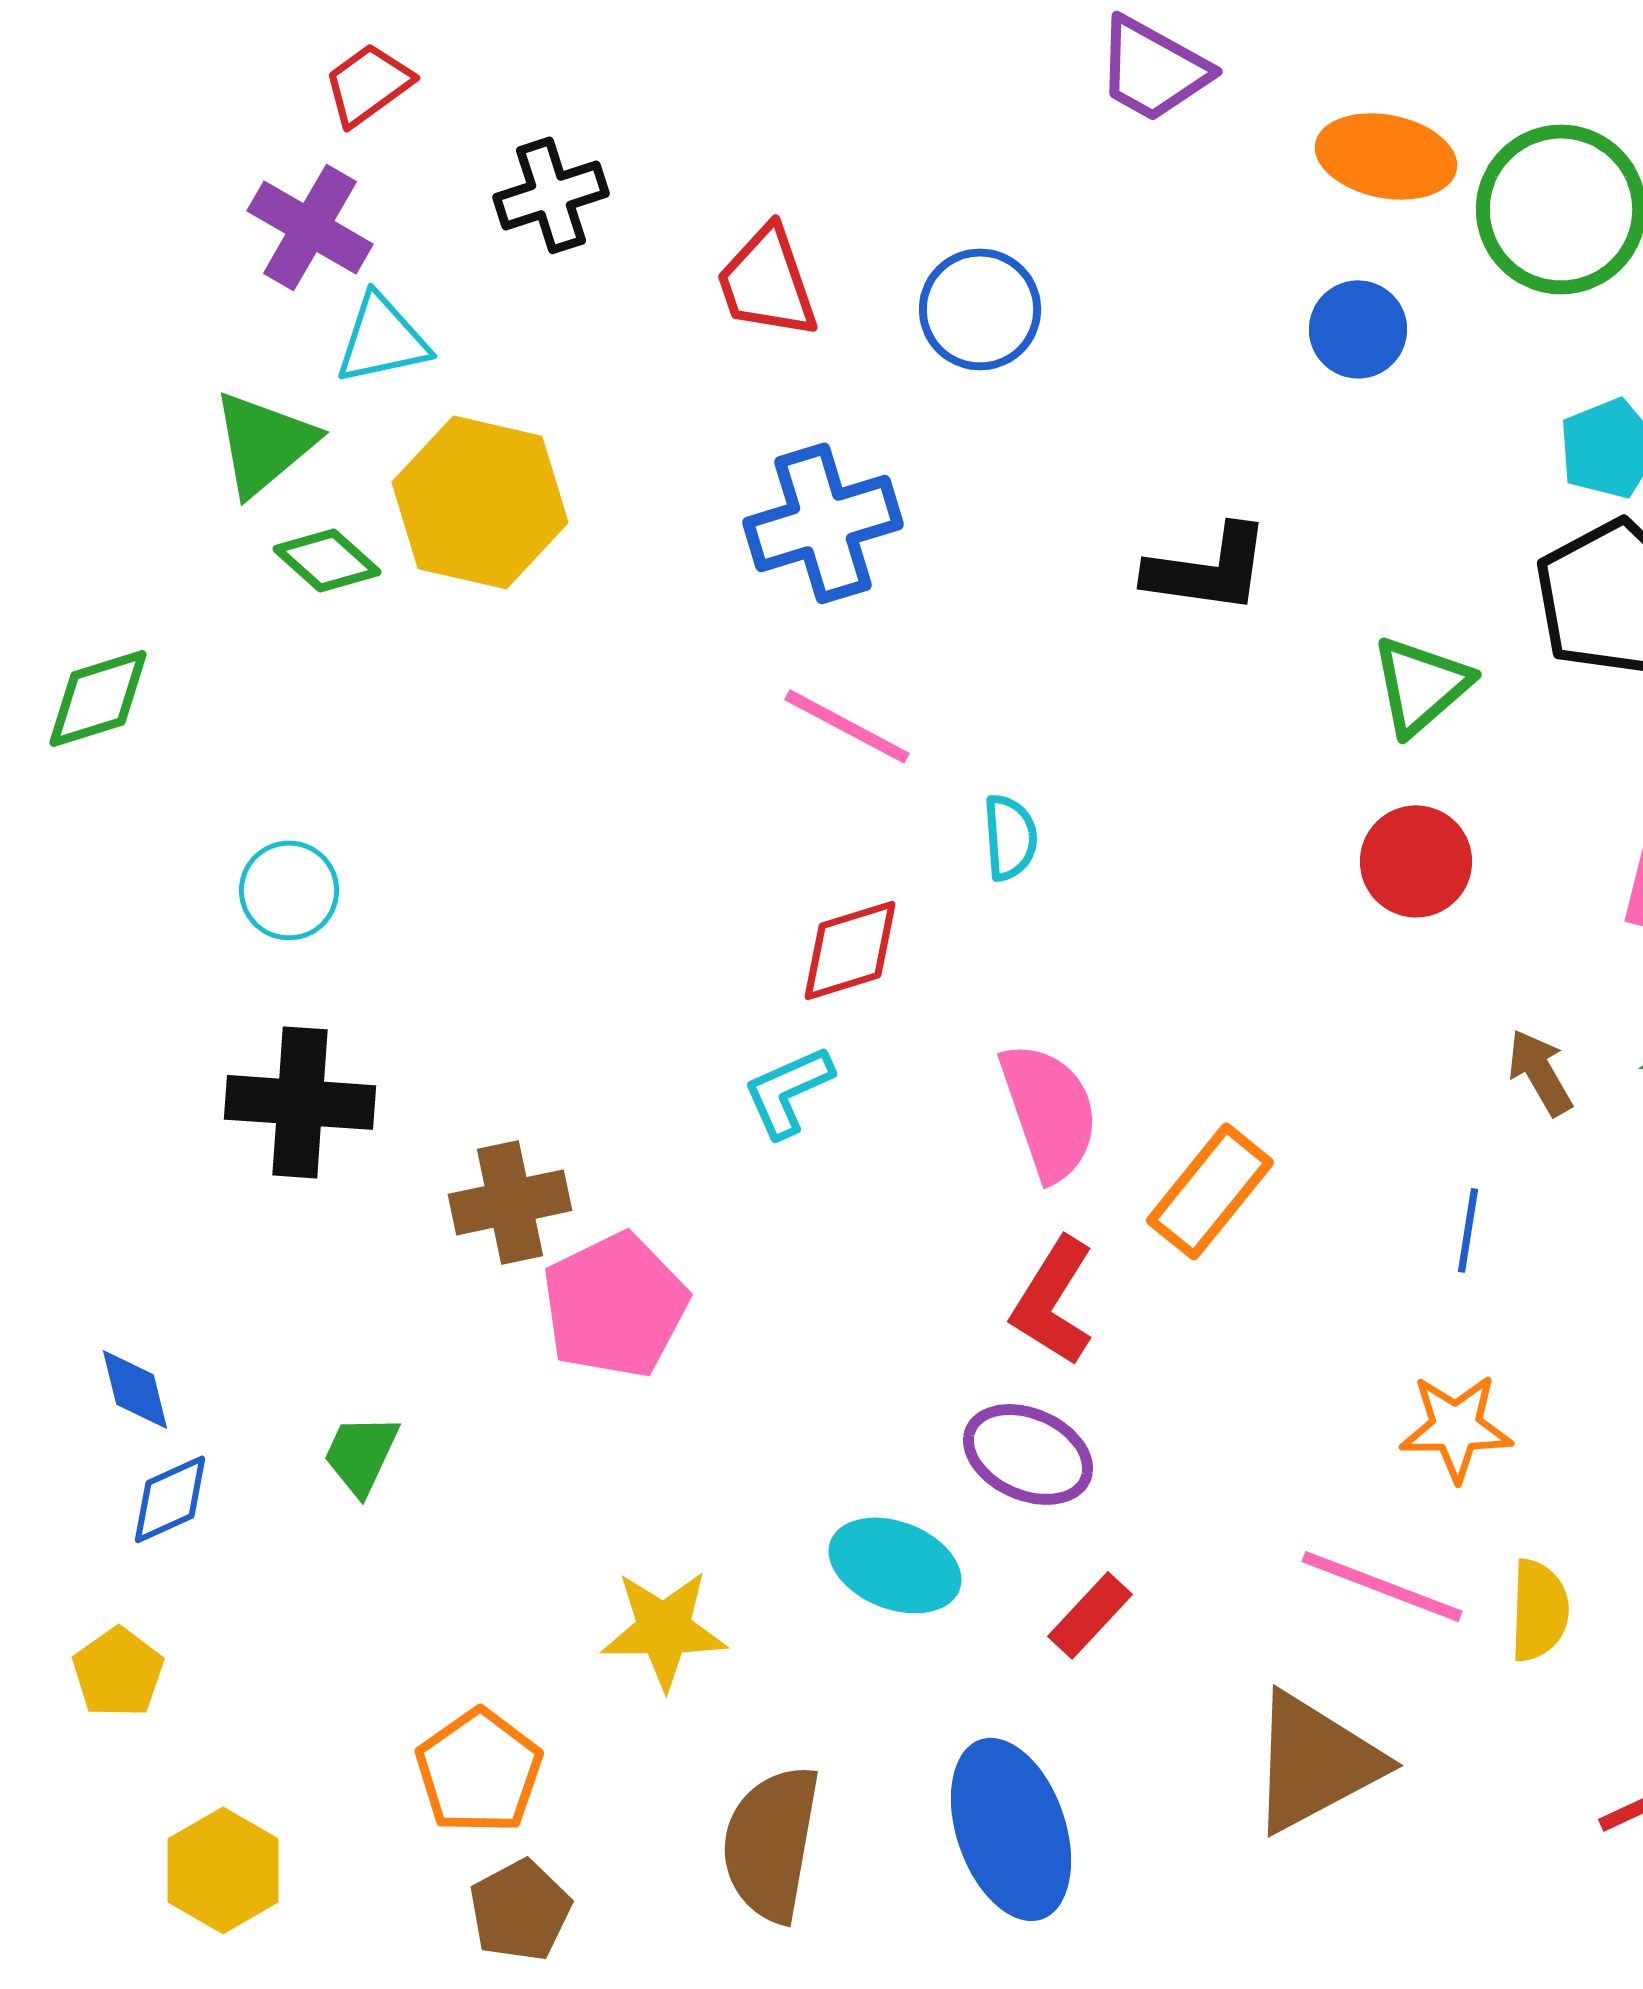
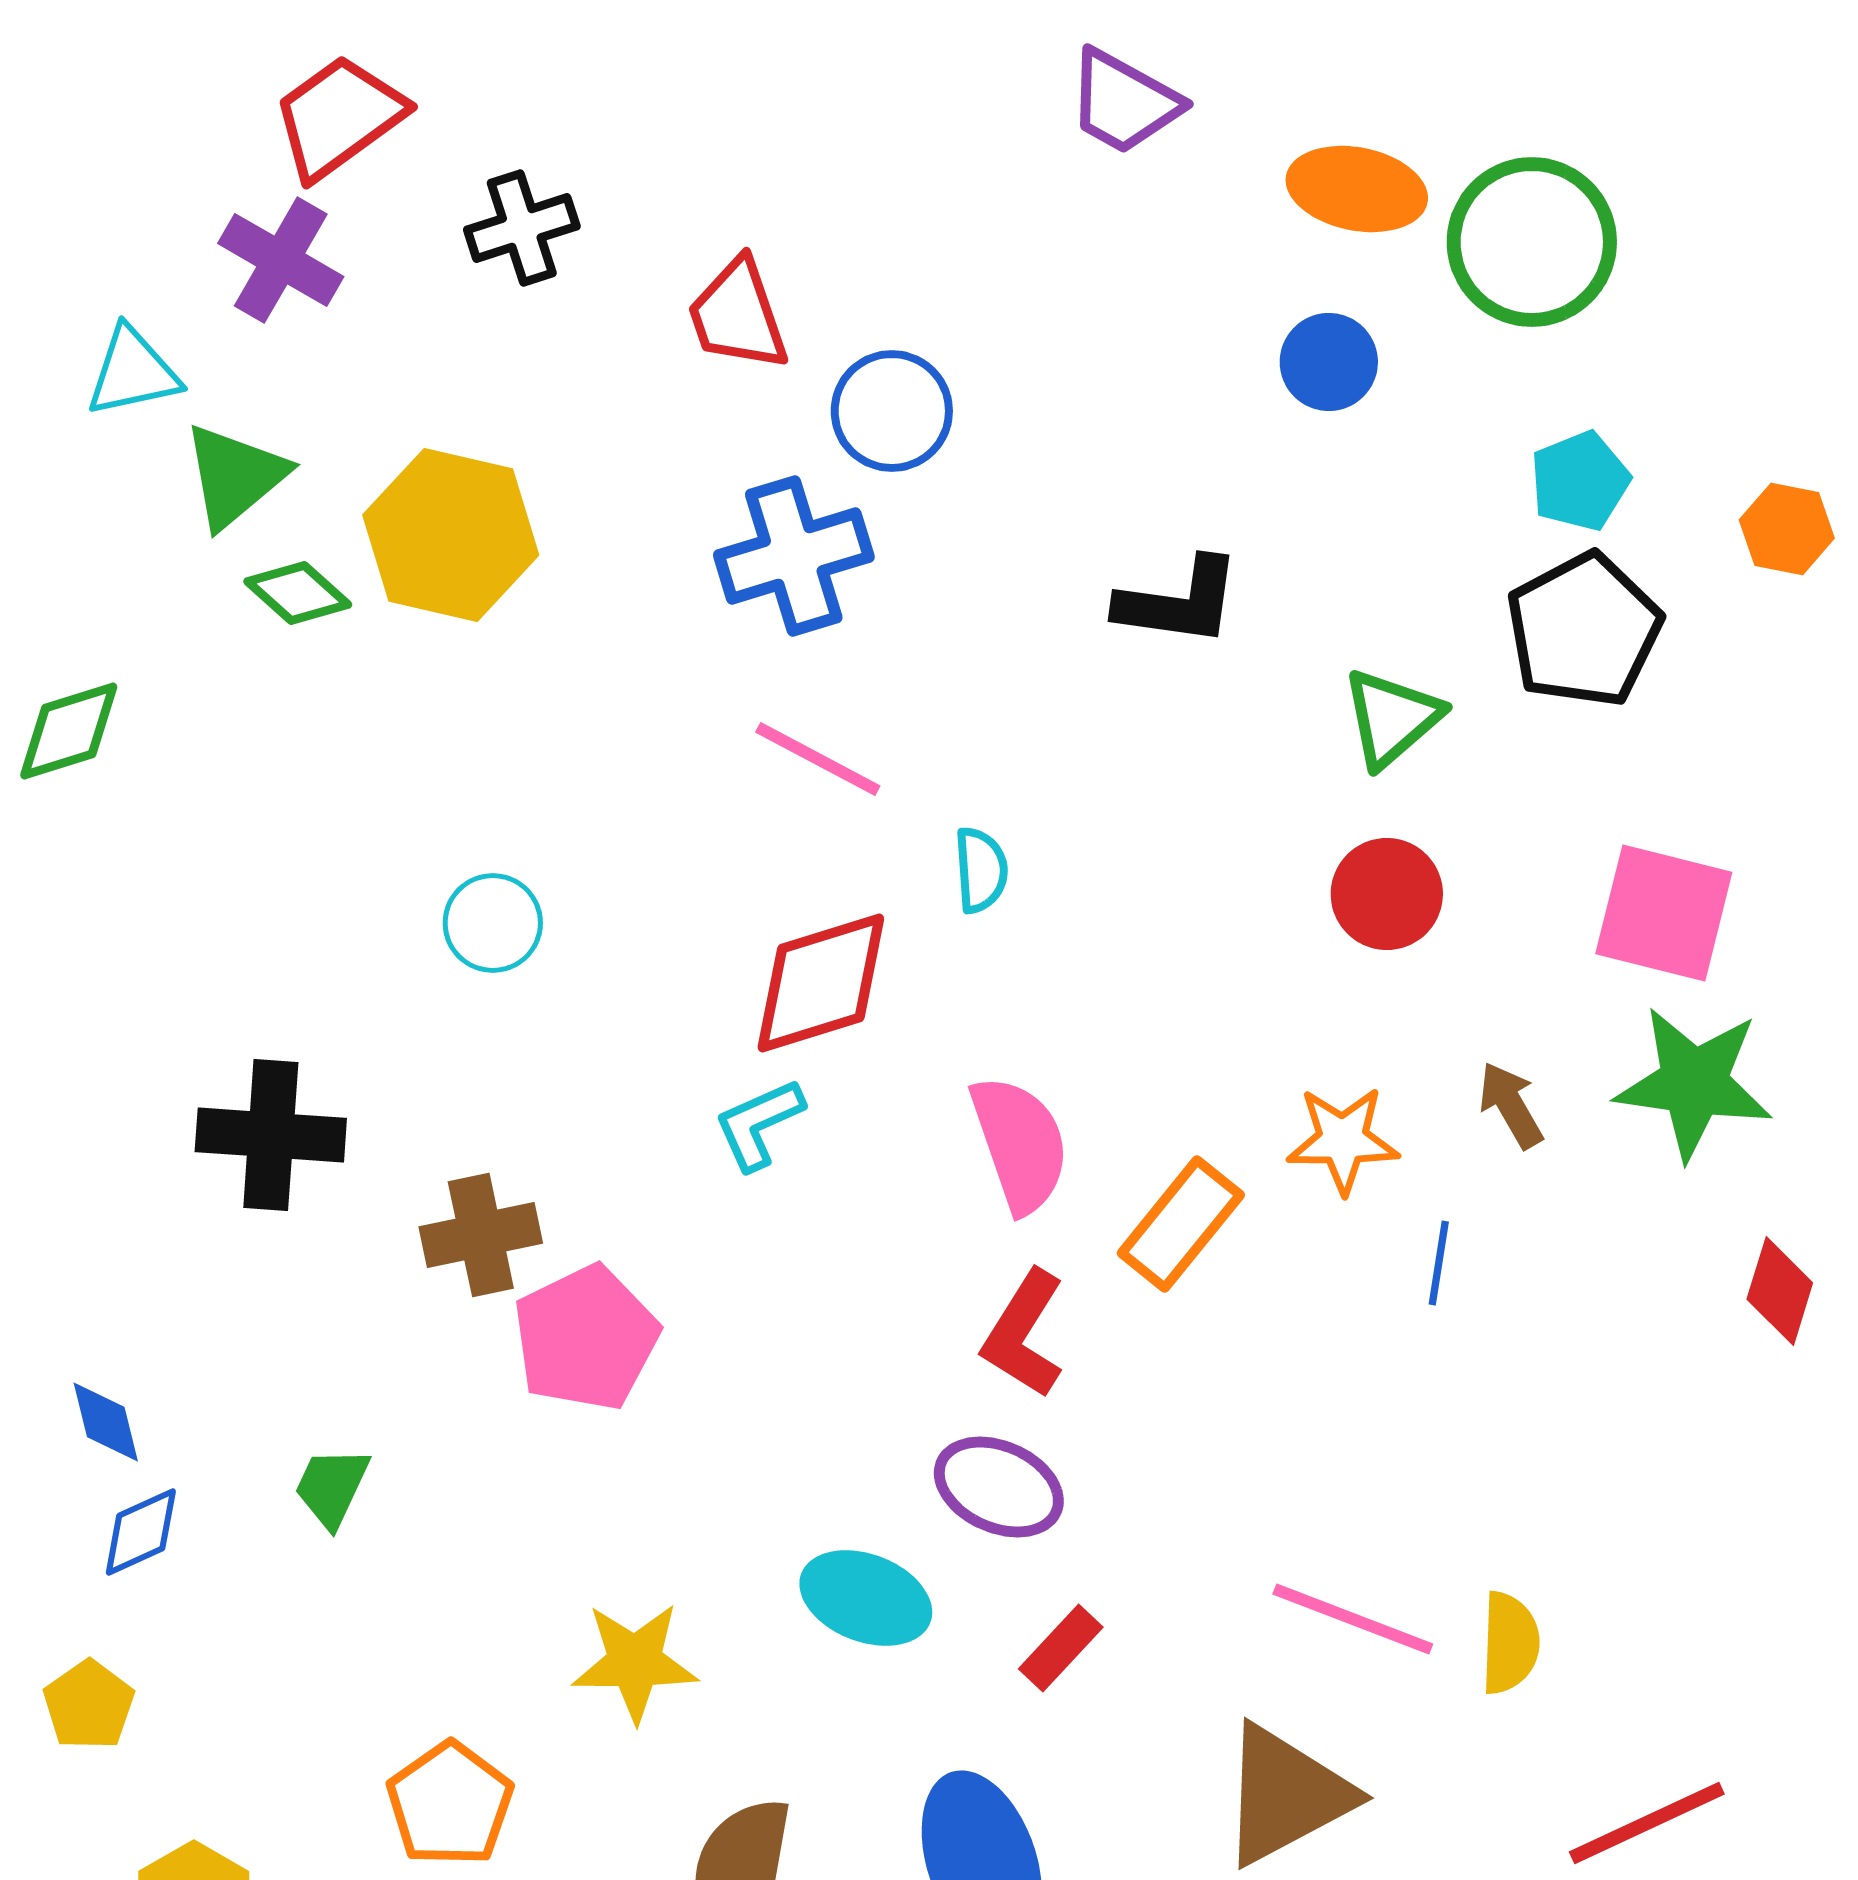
red trapezoid: (368, 84) -> (339, 117), size x1.5
blue circle: (980, 309) -> (892, 411), moved
cyan triangle: (382, 339) -> (133, 372), moved
cyan circle: (289, 890) -> (493, 923), moved
red diamond: (850, 950) -> (821, 983), size x1.4
orange star: (1456, 1427) -> (1343, 1140), moved

